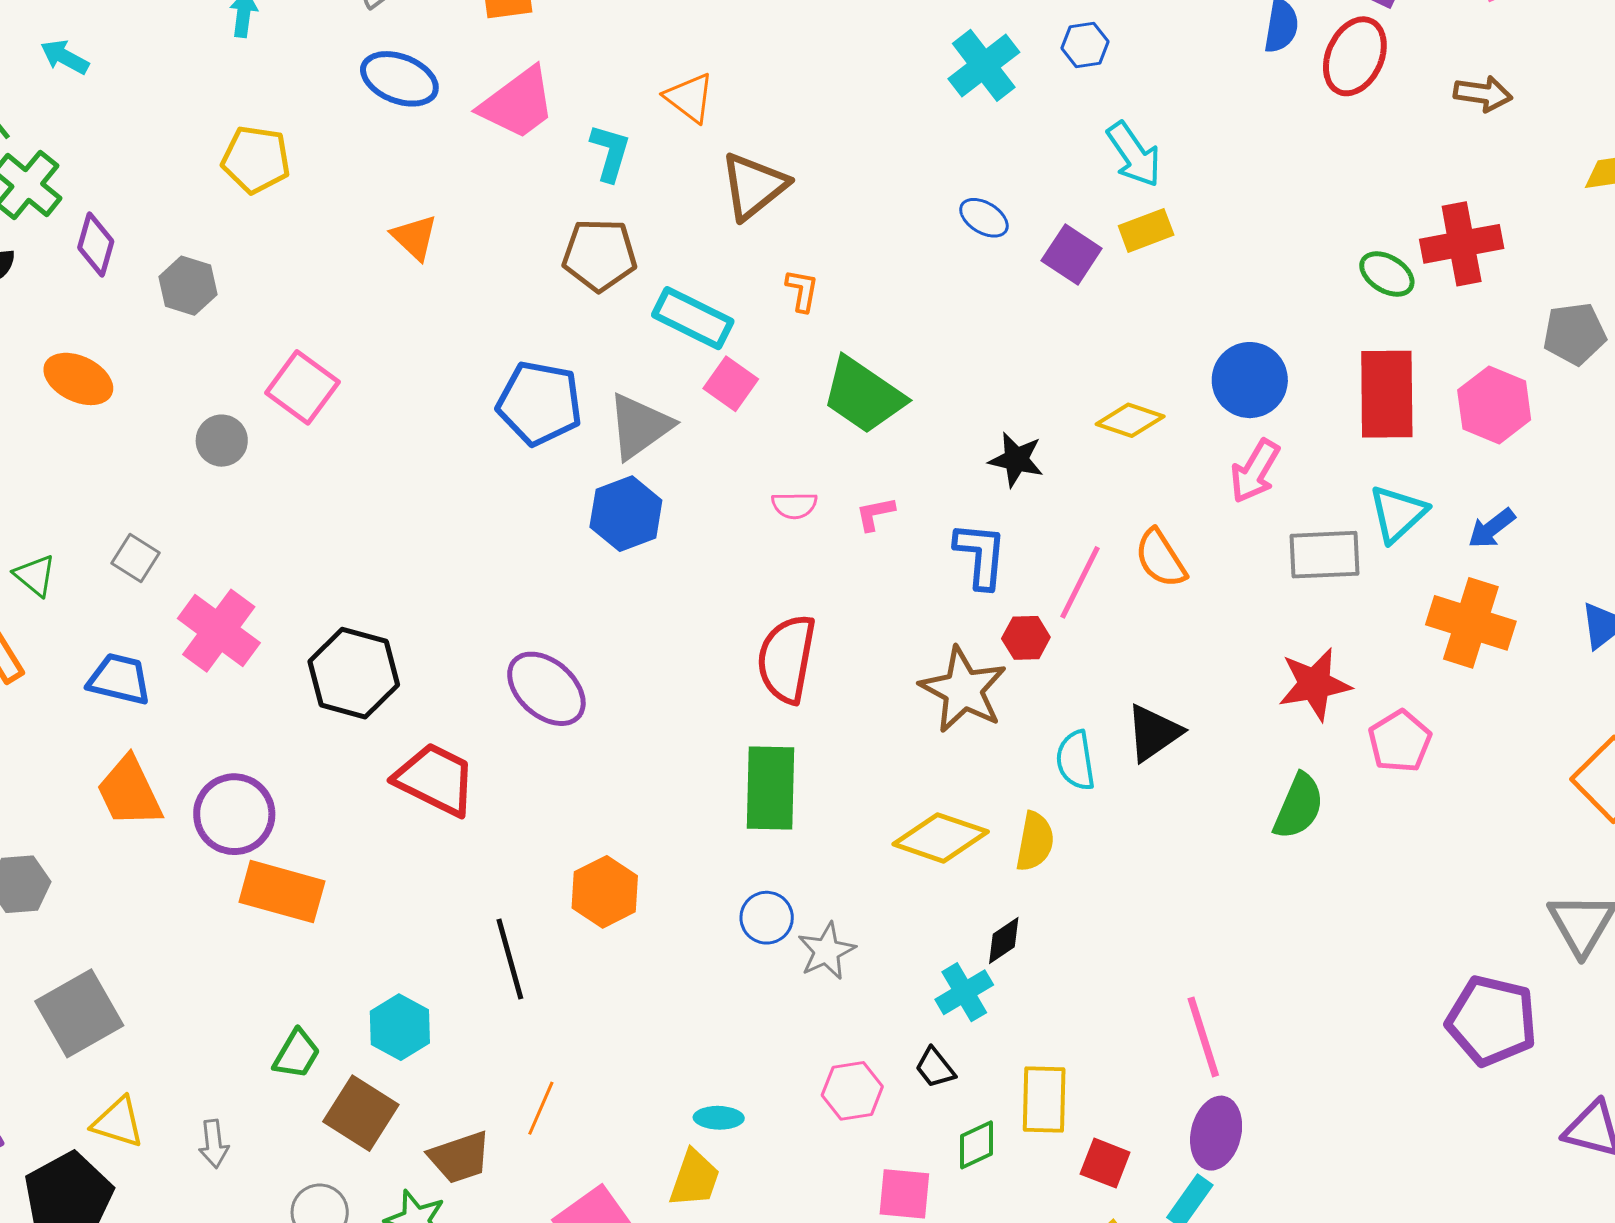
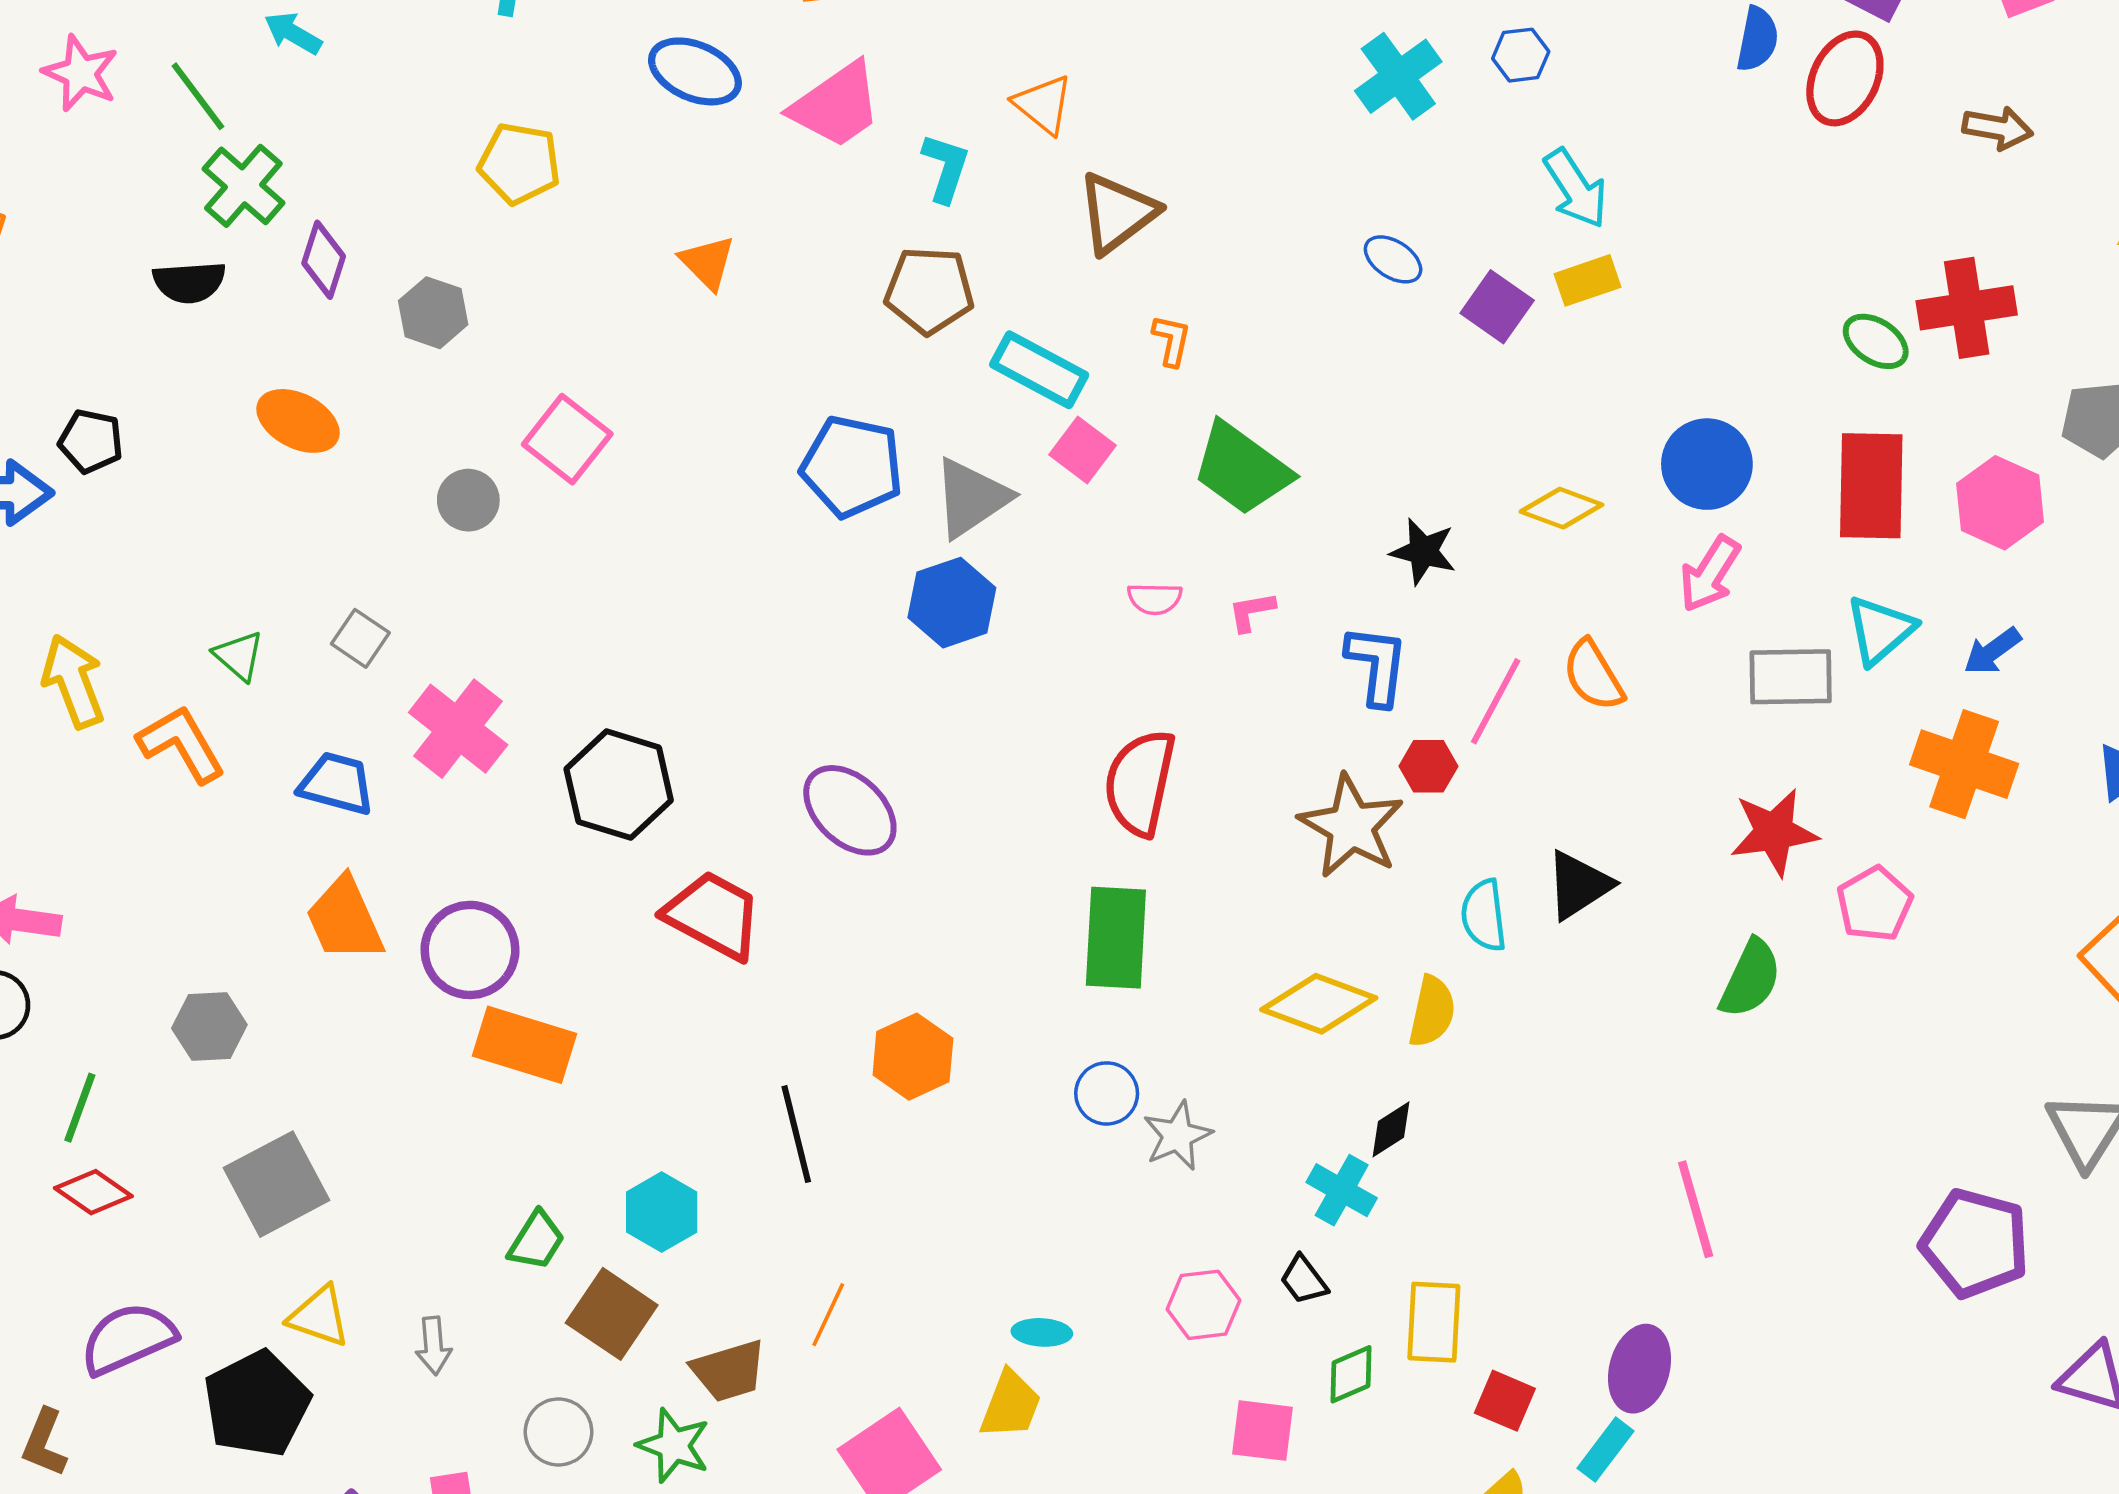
cyan cross: (964, 992) -> (1342, 1190), turned -32
pink line: (1203, 1037) -> (1696, 1209), moved

